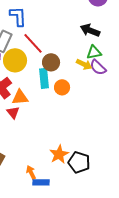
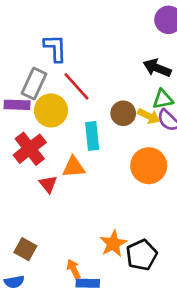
brown circle: (51, 62) -> (123, 113), moved
orange circle: (62, 87) -> (149, 166), moved, size x1.6
orange triangle: (20, 97) -> (74, 167), moved
black pentagon: (79, 162) -> (142, 255), turned 30

